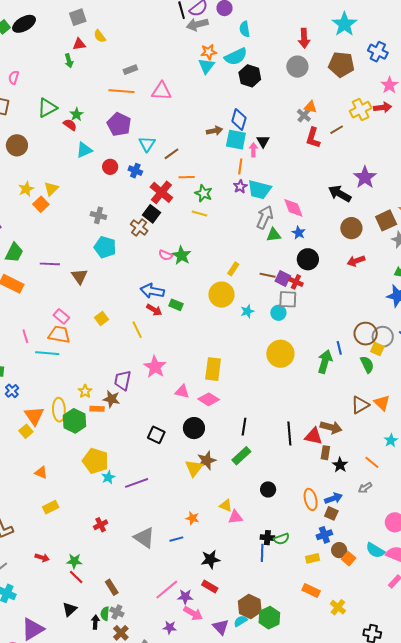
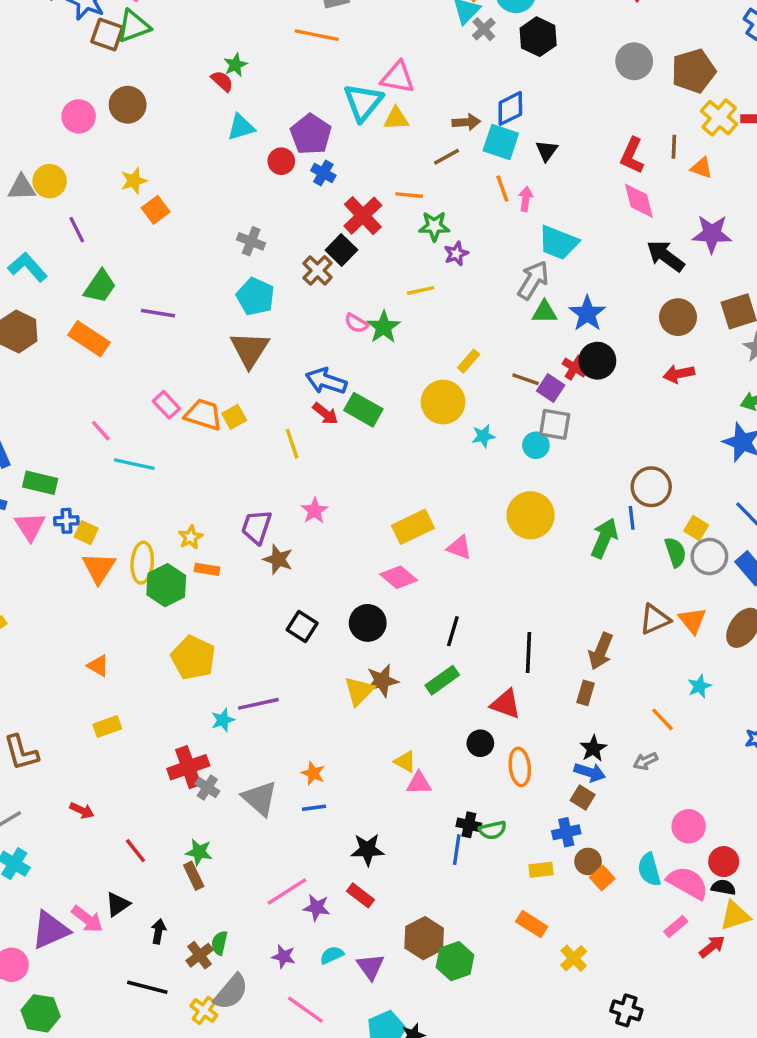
brown pentagon: (341, 64) -> (694, 71), moved, turned -30
gray circle: (297, 67) -> (634, 61), moved
pink triangle: (161, 91) -> (398, 77), moved
orange triangle: (310, 107) -> (702, 168), moved
green triangle: (47, 108) -> (134, 26), moved
yellow cross: (361, 110) -> (719, 118), turned -30
gray cross: (304, 115) -> (484, 29), moved
blue diamond: (239, 119) -> (510, 108), turned 40
purple pentagon: (119, 124) -> (311, 134), moved
brown line: (337, 130) -> (674, 147), turned -64
cyan triangle: (147, 144) -> (363, 102), moved, size x1.4
pink arrow: (253, 150) -> (526, 199), moved
brown line: (172, 154) -> (446, 157), moved
orange line: (240, 166) -> (502, 189), turned -35
purple star: (365, 177) -> (712, 234), turned 30
purple star: (240, 186) -> (456, 254), moved
yellow triangle: (51, 189) -> (396, 119), moved, turned 35
cyan trapezoid: (259, 190) -> (558, 243), moved
green star: (204, 193) -> (434, 226), turned -30
pink diamond: (293, 208) -> (639, 201), moved
yellow line: (200, 214) -> (421, 290), moved, turned -35
blue star: (299, 233) -> (587, 314), size x1.5
brown triangle: (79, 276) -> (250, 349), moved, size x1.4
red cross: (296, 282) -> (575, 368), moved
green rectangle: (176, 305) -> (363, 410), size x1.5
brown circle: (366, 334) -> (651, 487), moved
orange trapezoid: (59, 335) -> (203, 415), moved
pink line: (25, 336) -> (101, 431), turned -32
gray circle: (383, 337) -> (709, 556), moved
pink star: (155, 367) -> (314, 511), size x0.7
yellow rectangle: (213, 369) -> (413, 527), turned 50
blue cross: (12, 391) -> (66, 521), turned 32
pink triangle: (182, 392) -> (459, 548), moved
brown star: (111, 399) -> (278, 559), moved
brown arrow: (331, 427) -> (601, 651), turned 90
yellow square: (26, 431) -> (86, 533), moved, turned -32
red triangle: (314, 436) -> (506, 704), moved
black star: (340, 465) -> (593, 748), moved
cyan star: (108, 477) -> (223, 720), moved
blue arrow: (334, 498) -> (590, 772), turned 30
orange ellipse: (311, 499) -> (520, 767), moved
orange star: (192, 518) -> (313, 773), moved
red cross: (101, 525) -> (188, 767), size x1.6
cyan semicircle: (375, 550) -> (649, 870), turned 36
green star: (74, 561) -> (199, 852), moved
gray cross: (117, 612) -> (207, 787), moved
pink arrow: (193, 613) -> (87, 919), moved
green semicircle: (105, 614) -> (219, 943), moved
cyan semicircle: (240, 621) -> (332, 955), moved

